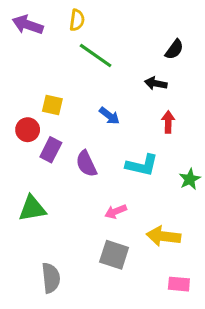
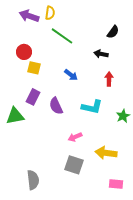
purple arrow: (28, 25) -> (29, 16), moved
red circle: (28, 130) -> (24, 52), moved
green triangle: (32, 208) -> (15, 116), moved

